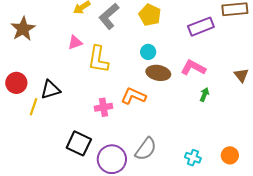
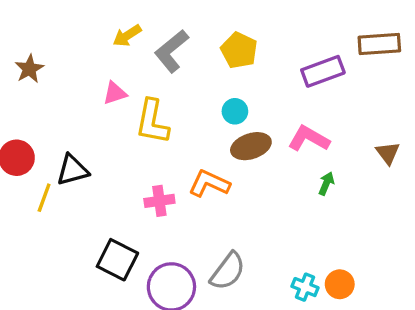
brown star: (23, 29) -> (29, 69), size x0.7
brown ellipse: (158, 73) -> (251, 146), turned -30
orange circle: (230, 155) -> (340, 284), moved

